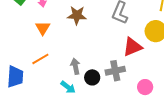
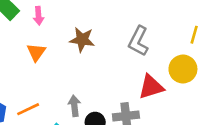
orange line: (40, 59) -> (28, 109), moved

